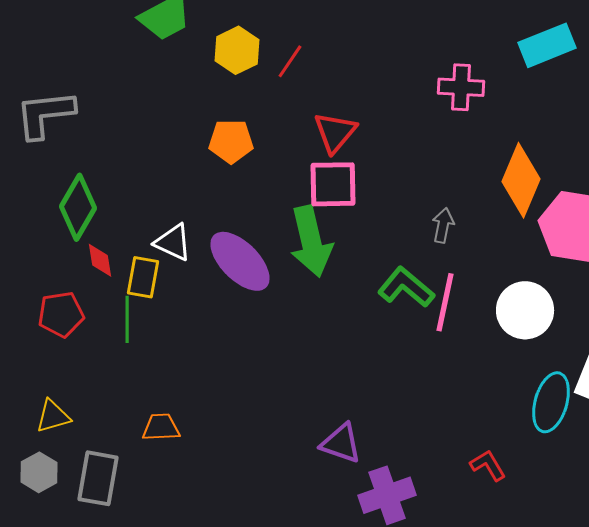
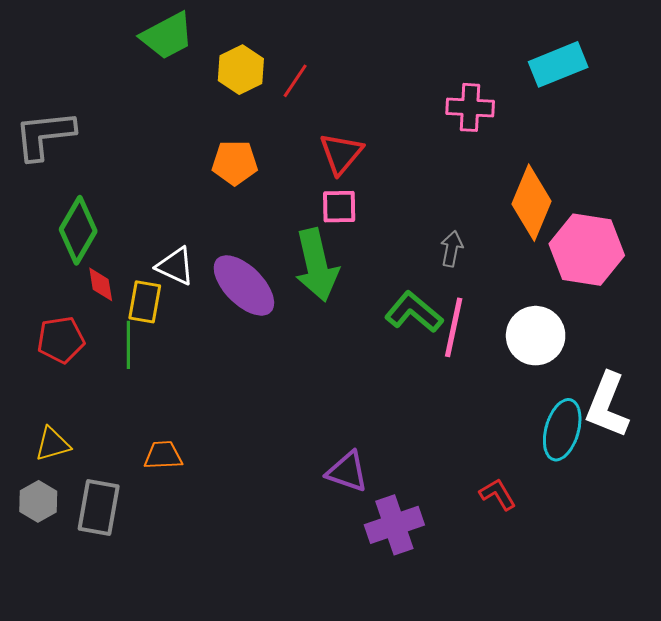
pink square: (333, 184) -> (339, 207), size x0.7

